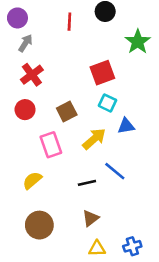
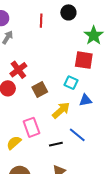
red square: (102, 73) -> (84, 60), moved, turned 30
red cross: (32, 75) -> (18, 70), moved
pink rectangle: (51, 145) -> (31, 127), moved

